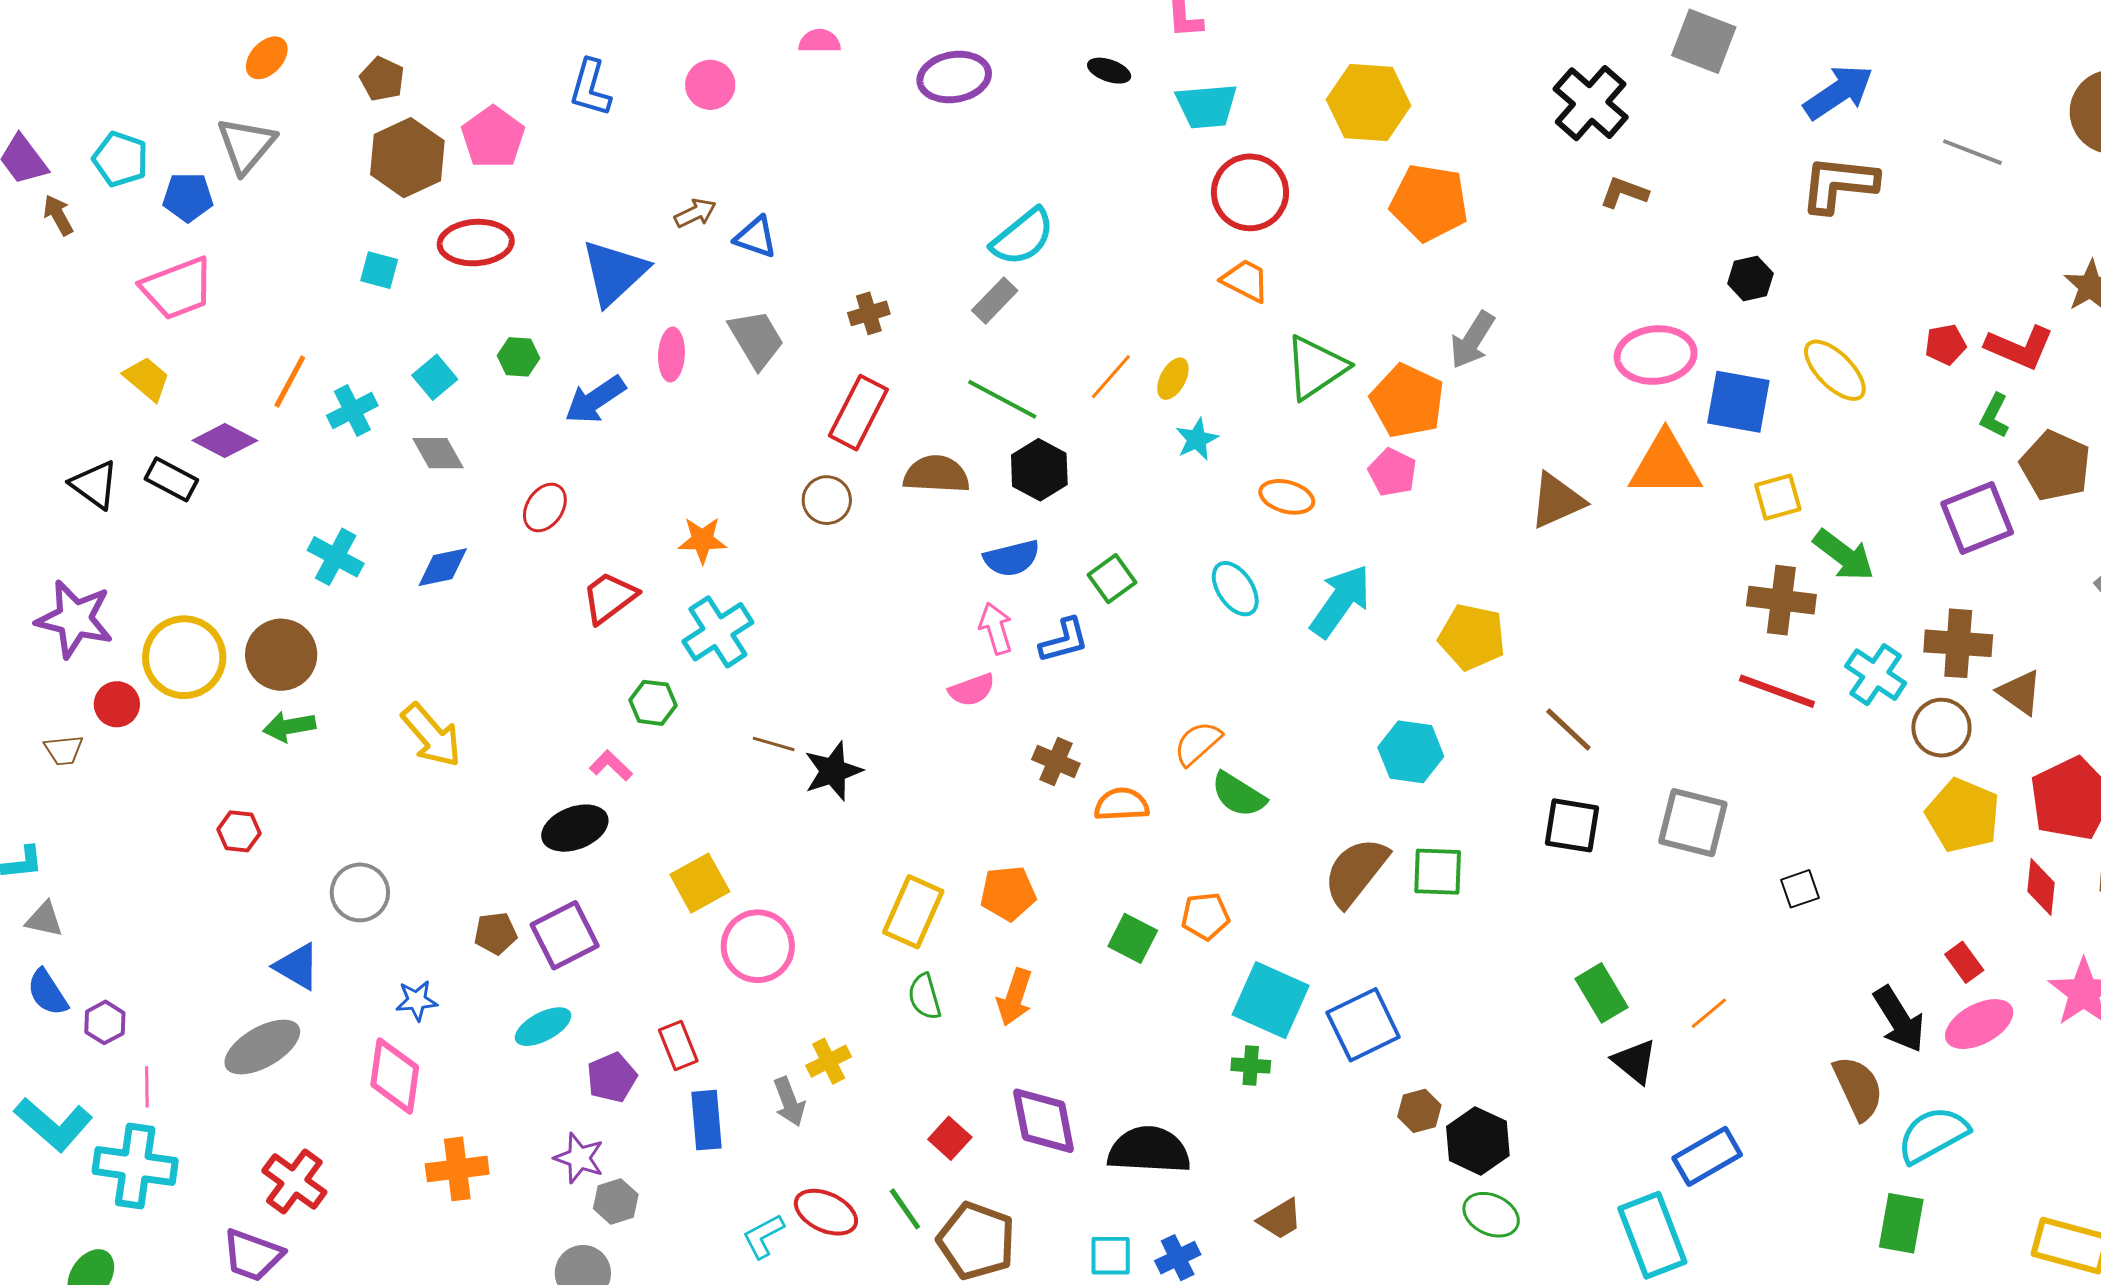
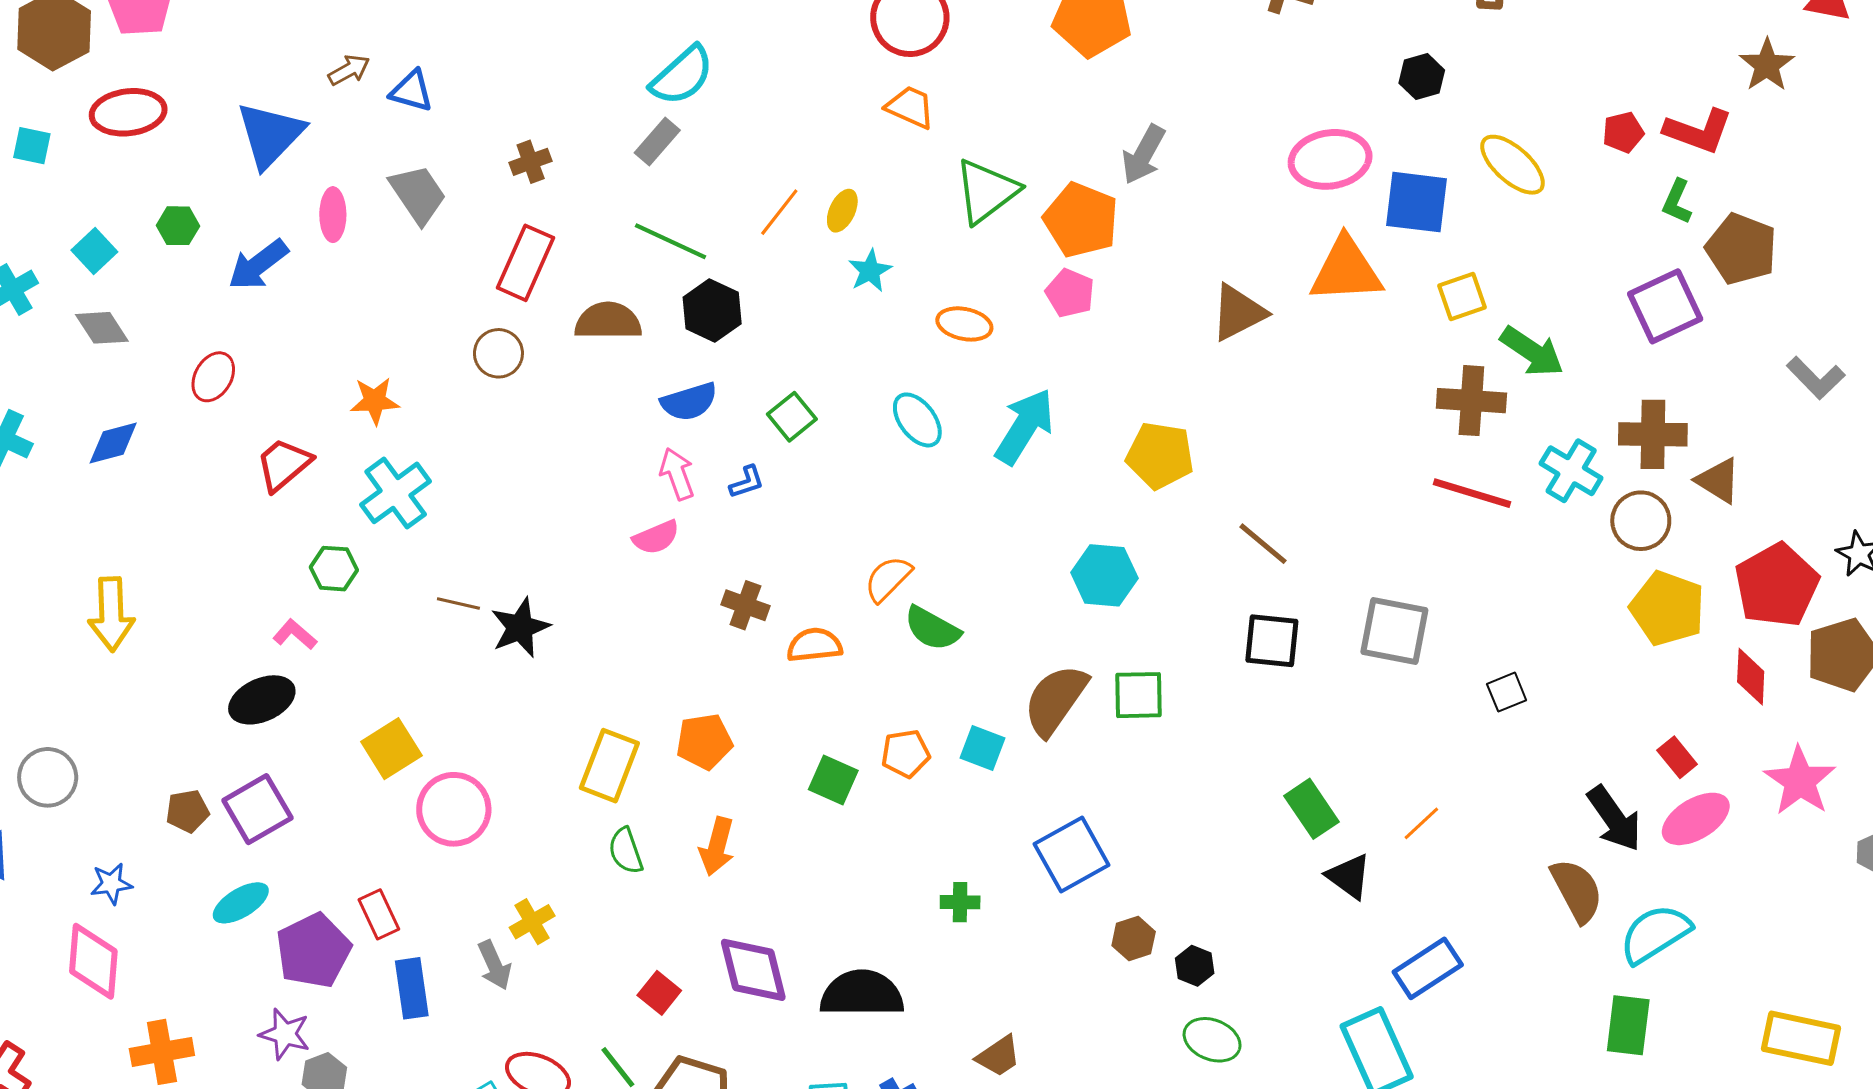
blue L-shape: (1064, 640) -> (747, 482), size x0.7
yellow arrow: (431, 735) -> (111, 614), turned 42
cyan square: (1271, 1000) -> (983, 748), moved, size x0.6
purple pentagon: (612, 1078) -> (313, 951), size x1.5
black hexagon: (1478, 1141) -> (1195, 966), size x0.6

